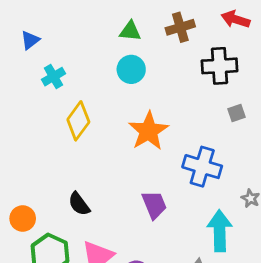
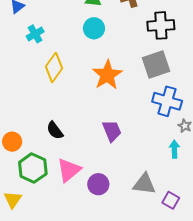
gray square: (236, 113) -> (156, 65), moved, size x2.0
blue cross: (202, 167) -> (167, 101), moved
cyan arrow: (220, 231) -> (174, 149), moved, size x0.6

